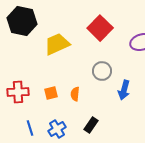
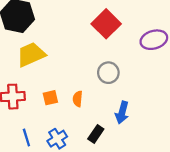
yellow trapezoid: (57, 44) -> (31, 54), moved
blue arrow: (124, 90) -> (122, 112), moved

